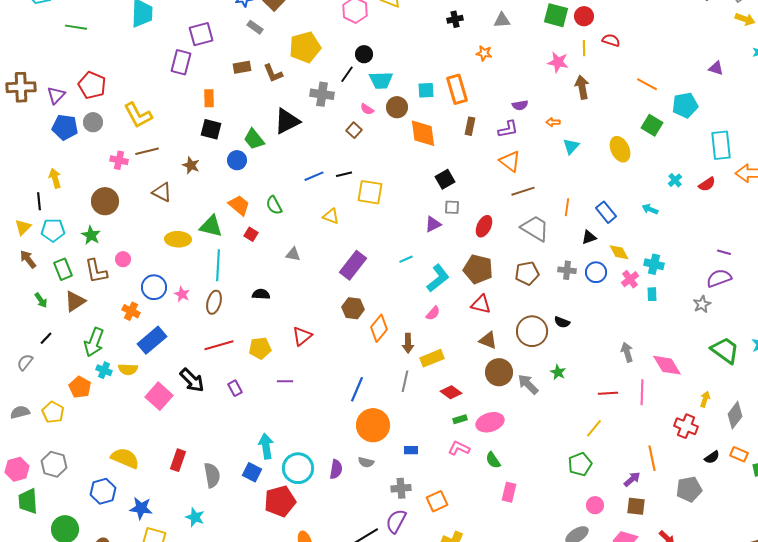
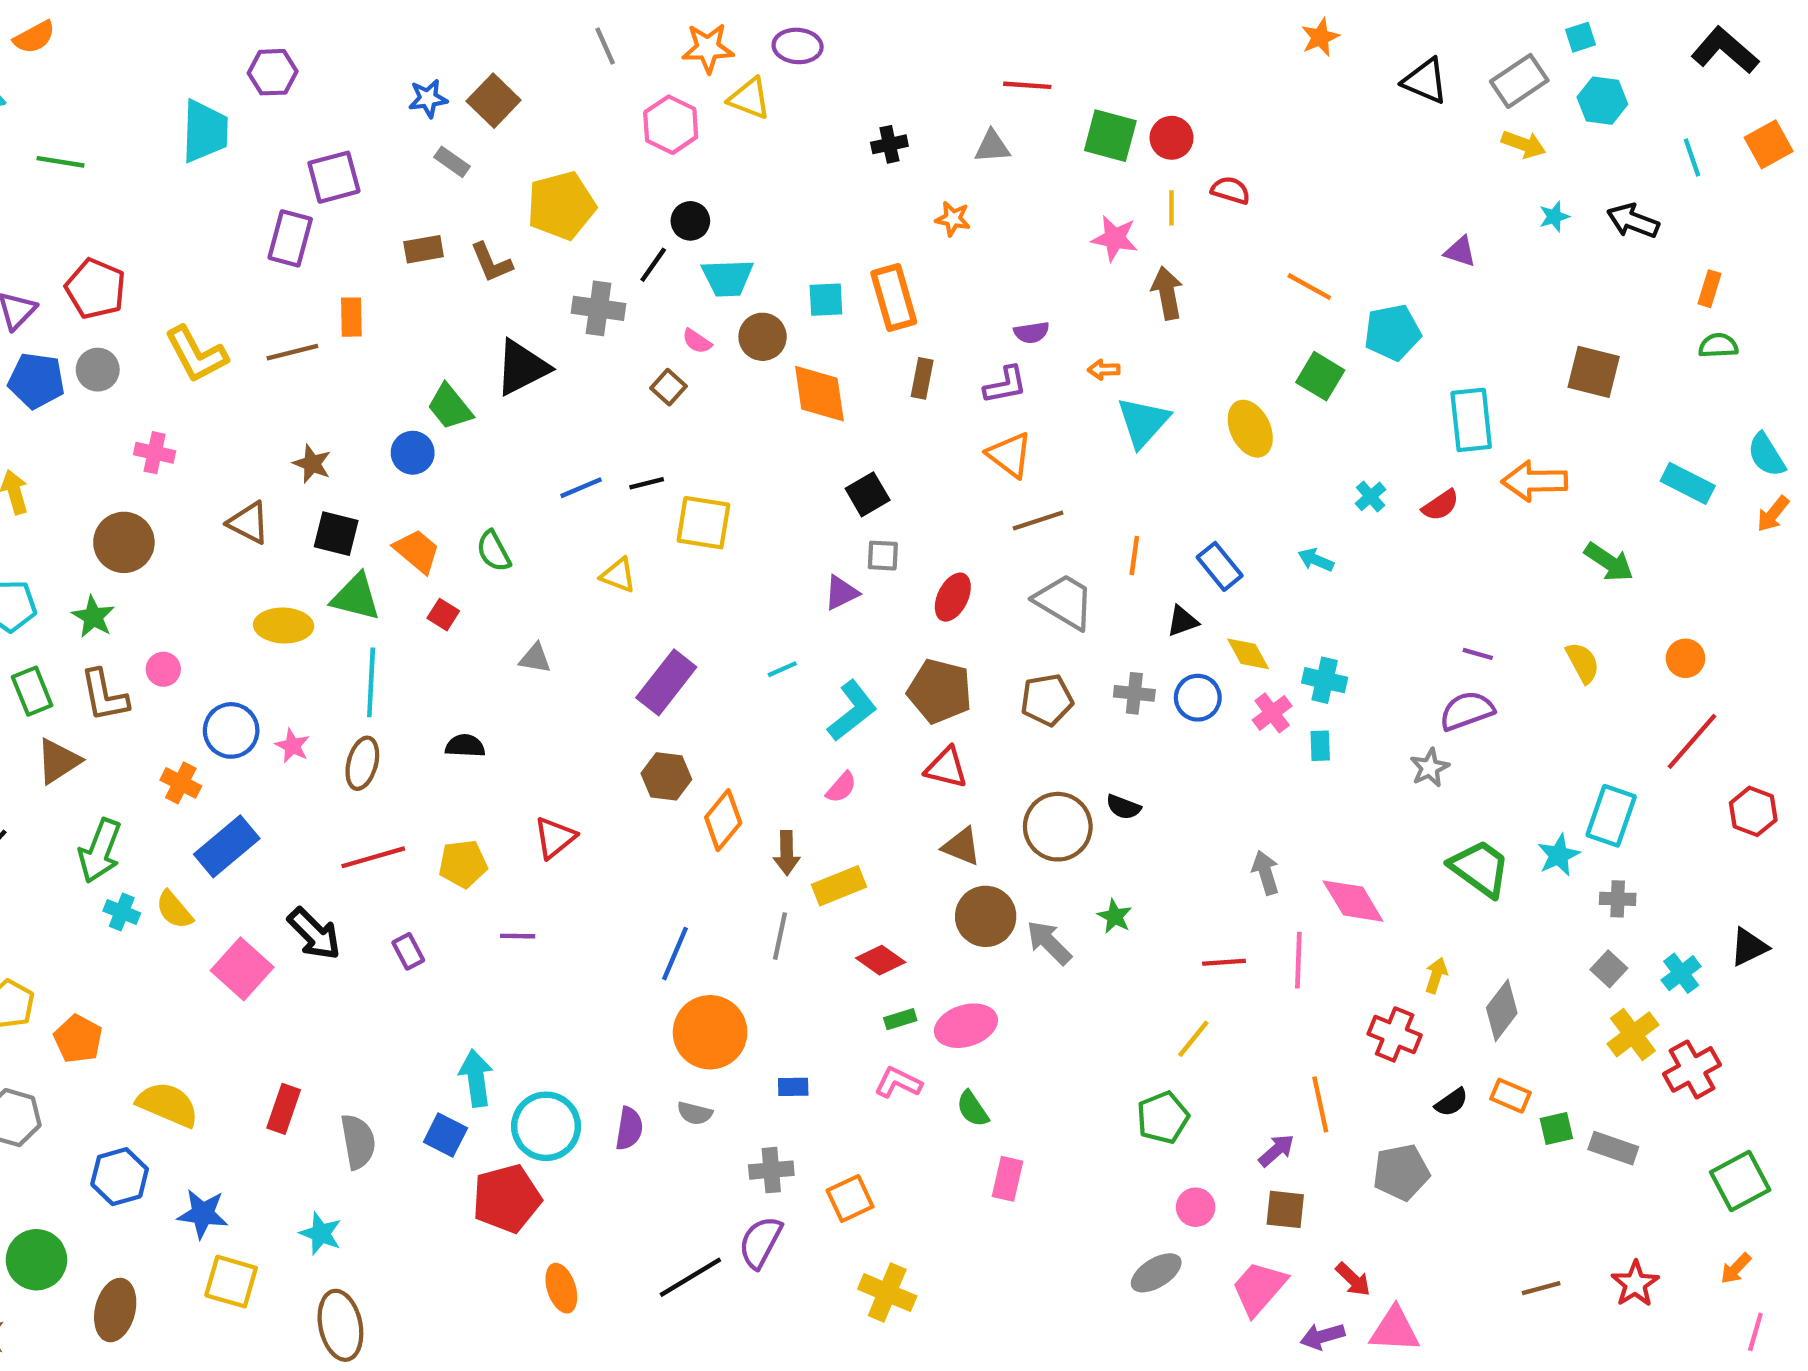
black square: (211, 129) -> (336, 534), moved
cyan triangle: (571, 146) -> (1143, 422), size x1.5
brown line: (147, 151) -> (292, 352), moved
yellow semicircle: (128, 369) -> (174, 910), turned 48
orange pentagon: (80, 387) -> (78, 1039), moved

